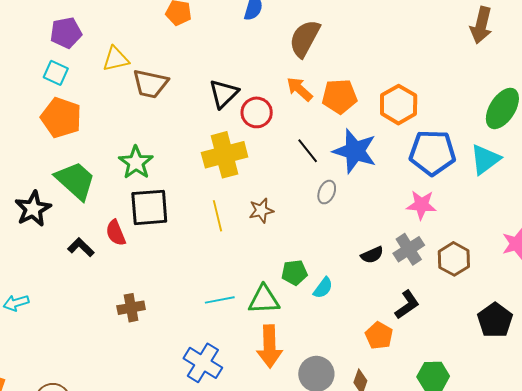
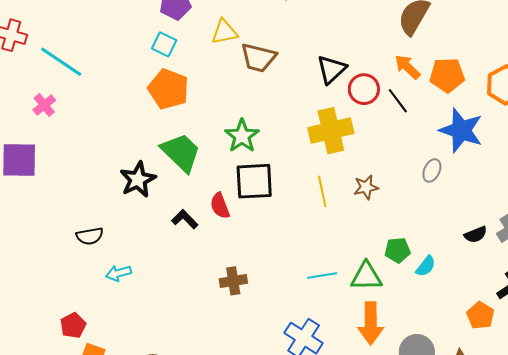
black line: (308, 151) -> (398, 101), moved

